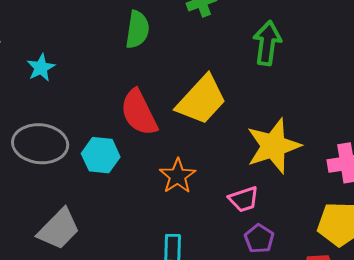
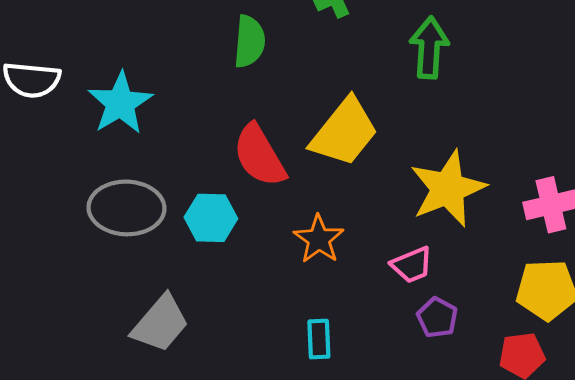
cyan star: (41, 68) -> (120, 103), size x1.6

